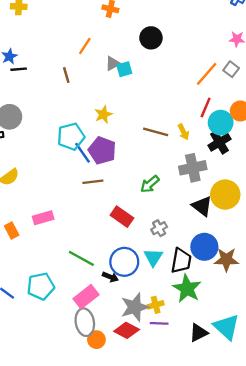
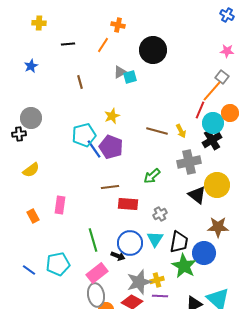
black circle: (151, 38) -> (153, 50), size x1.4
orange line: (85, 46) -> (103, 45), moved
black line: (19, 69) -> (68, 44), moved
orange line: (207, 74) -> (212, 91), moved
brown line: (93, 182) -> (110, 187), moved
red rectangle: (122, 217) -> (128, 204), turned -30
pink rectangle: (43, 218) -> (60, 205), turned -66
blue circle: (204, 247) -> (204, 253), moved
green line: (81, 258) -> (93, 240), turned 45
brown star: (226, 260) -> (218, 227), moved

